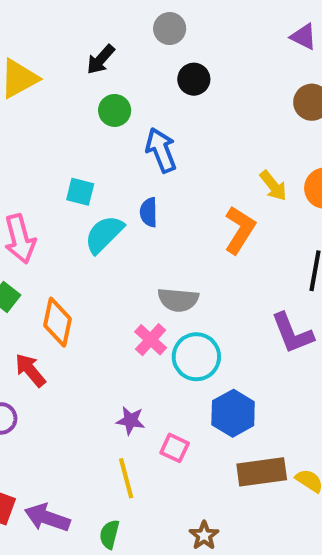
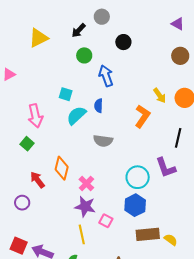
gray circle: (170, 29) -> (102, 17), moved
gray semicircle: (178, 300) -> (103, 141), moved
orange diamond: (57, 322) -> (62, 168), moved
pink cross: (151, 340) -> (86, 184), moved
cyan circle: (196, 357) -> (138, 177), moved
purple star: (131, 421) -> (85, 207), size x1.5

